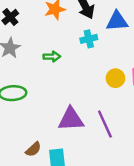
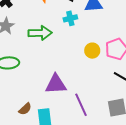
green arrow: (52, 57) -> (40, 33), size x1.6
purple line: (105, 124) -> (81, 105), moved

